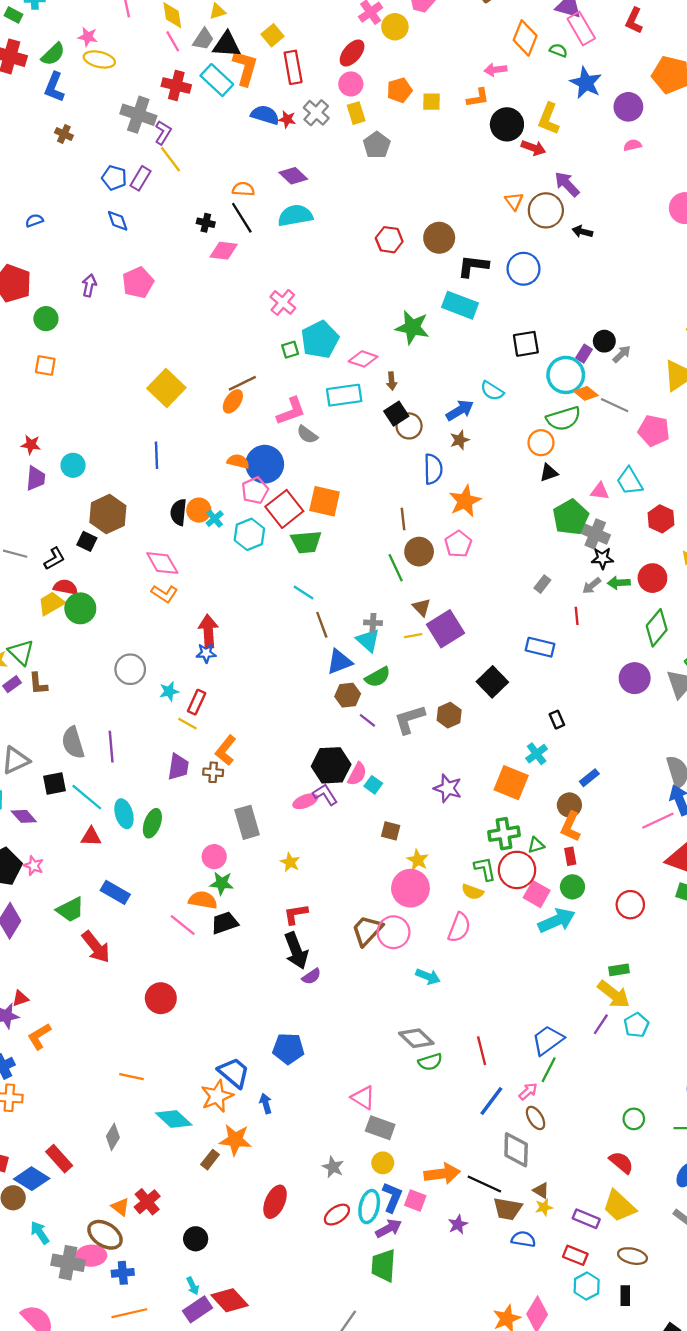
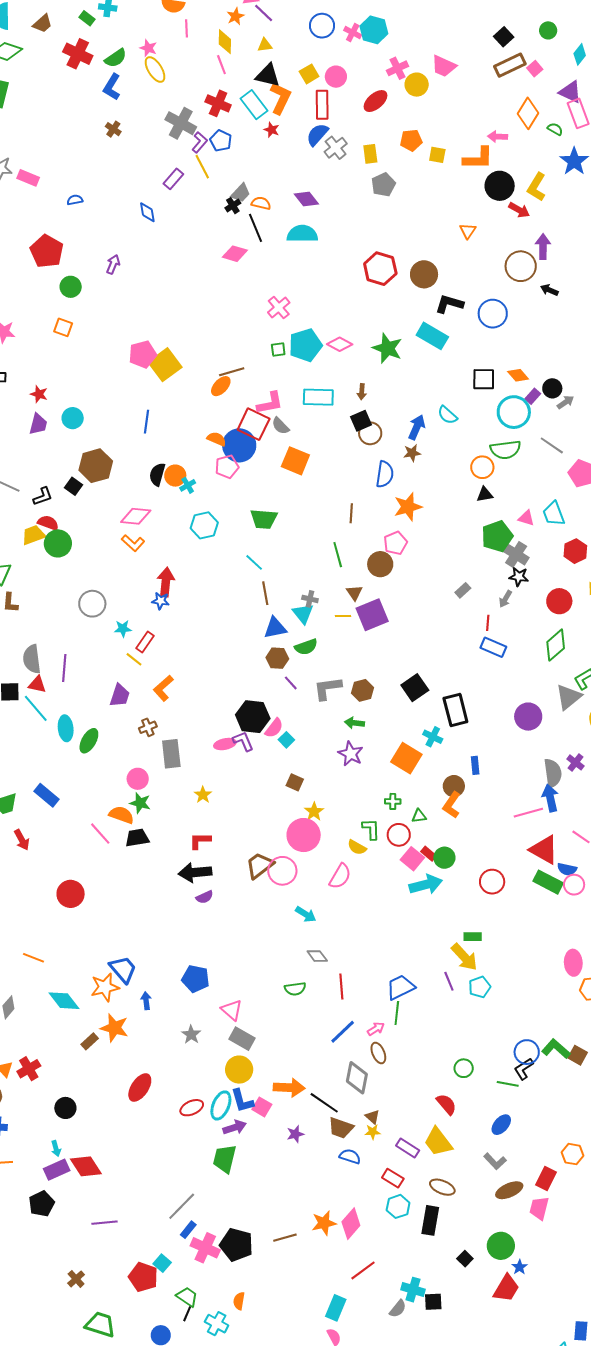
gray trapezoid: (203, 39) -> (241, 193), moved
yellow ellipse: (99, 59) -> (155, 70), turned 36
pink circle: (351, 84) -> (336, 77), moved
orange L-shape: (478, 98) -> (478, 158), size x1.5
blue semicircle: (265, 115) -> (317, 135), moved, turned -75
red star: (287, 119) -> (272, 130), moved
blue pentagon: (114, 178) -> (221, 141), moved
purple arrow: (567, 184) -> (543, 247), turned 35
orange triangle: (514, 201) -> (468, 231), moved
black cross: (206, 223) -> (233, 206), moved, turned 35
red hexagon: (389, 240) -> (380, 269), size x1.4
pink pentagon: (138, 283) -> (143, 354), moved
pink diamond: (363, 359) -> (340, 344), moved
orange diamond: (586, 393) -> (518, 375), moved
blue arrow: (460, 410) -> (417, 427), turned -45
orange square: (325, 501) -> (295, 461), moved
red square: (284, 509) -> (254, 424), moved, turned -36
cyan hexagon: (249, 534) -> (204, 525), moved
brown circle: (419, 552) -> (380, 564), moved
pink diamond: (162, 563) -> (136, 516), turned -64
green arrow: (619, 583) -> (354, 723), moved
gray arrow: (592, 586) -> (505, 599), turned -30
blue rectangle: (540, 647) -> (493, 647), moved
purple circle: (635, 678) -> (528, 717), moved
black square: (492, 682) -> (415, 688), moved
black rectangle: (557, 720) -> (455, 710), size x2.0
cyan cross: (537, 754) -> (433, 737), turned -36
brown cross: (213, 772) -> (148, 727), moved, turned -36
blue rectangle: (589, 778) -> (475, 765), turned -66
green cross: (504, 834) -> (393, 801), size x0.6
red triangle: (91, 837) -> (37, 684), moved
red rectangle: (570, 856) -> (429, 854), moved, turned -49
red circle: (517, 870) -> (399, 835), size x0.7
red arrow: (96, 947) -> (22, 840), size x0.7
black arrow: (296, 951) -> (195, 872), turned 96
purple line: (601, 1024) -> (449, 981), turned -66
gray diamond: (416, 1038) -> (317, 956), moved, size x0.7
blue pentagon: (288, 1048) -> (196, 979), moved
green line: (549, 1070) -> (397, 1013), turned -30
yellow circle: (383, 1163) -> (239, 1070), size x1.4
gray star: (333, 1167) -> (191, 1035), moved
blue L-shape: (392, 1197) -> (242, 1101), turned 132
black rectangle: (625, 1296) -> (430, 1220), size x1.6

